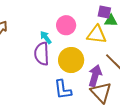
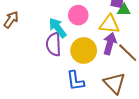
cyan arrow: (46, 37) -> (58, 28), size x1.5
purple arrow: (95, 76) -> (110, 44), moved

